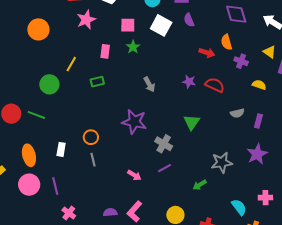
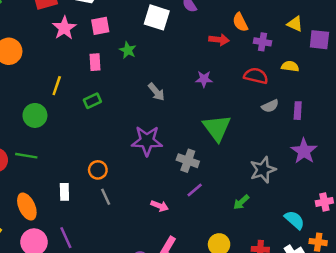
pink square: (128, 25) -> (100, 26), moved
red semicircle: (215, 85) -> (256, 76), moved
green triangle: (192, 122) -> (217, 128), size x1.4

